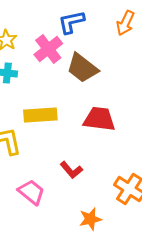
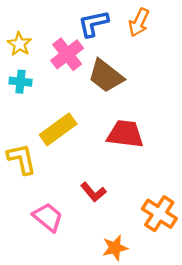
orange arrow: (125, 23) -> (139, 22), moved
yellow rectangle: (40, 115) -> (58, 129), turned -32

